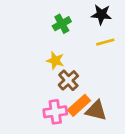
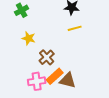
green cross: (62, 24) -> (22, 10), moved
yellow star: (55, 61) -> (29, 38), moved

